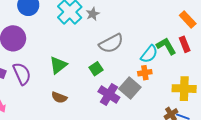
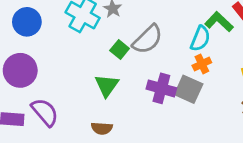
green triangle: (58, 65) -> (107, 85), moved
green square: (96, 69) -> (120, 49), moved
purple cross: (109, 94) -> (161, 88), moved

